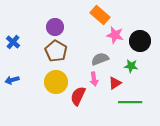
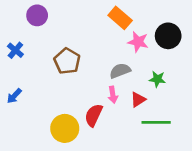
purple circle: (55, 27) -> (37, 15), moved
black circle: (140, 41) -> (168, 36), moved
blue arrow: (12, 80) -> (14, 96), turned -32
yellow circle: (56, 82) -> (65, 128), moved

